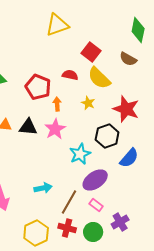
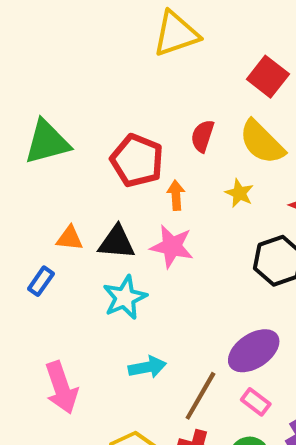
red square: (91, 52) -> (268, 77), moved
red semicircle: (70, 75) -> (203, 136), turned -84
pink star: (55, 129) -> (172, 246), turned -30
cyan star: (80, 154) -> (125, 298), moved

